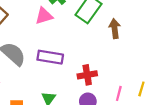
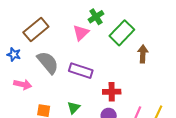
pink triangle: (44, 16) -> (81, 33), turned -36

